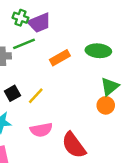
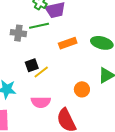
black square: (12, 93) -> (32, 65), moved
orange circle: (106, 105) -> (82, 89), moved

